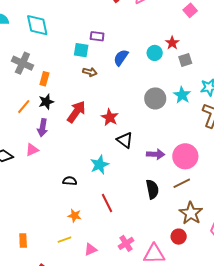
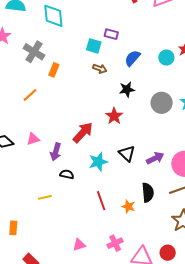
black star: (46, 102) -> (127, 89), moved
red arrow: (76, 112) -> (83, 133), moved
purple arrow: (43, 128) -> (56, 152), moved
black triangle: (125, 140) -> (127, 153), moved
purple arrow: (156, 154) -> (155, 158), turned -36
orange star: (75, 216) -> (128, 206), moved
red circle: (179, 237) -> (168, 253), moved
yellow line: (65, 240) -> (45, 197), moved

